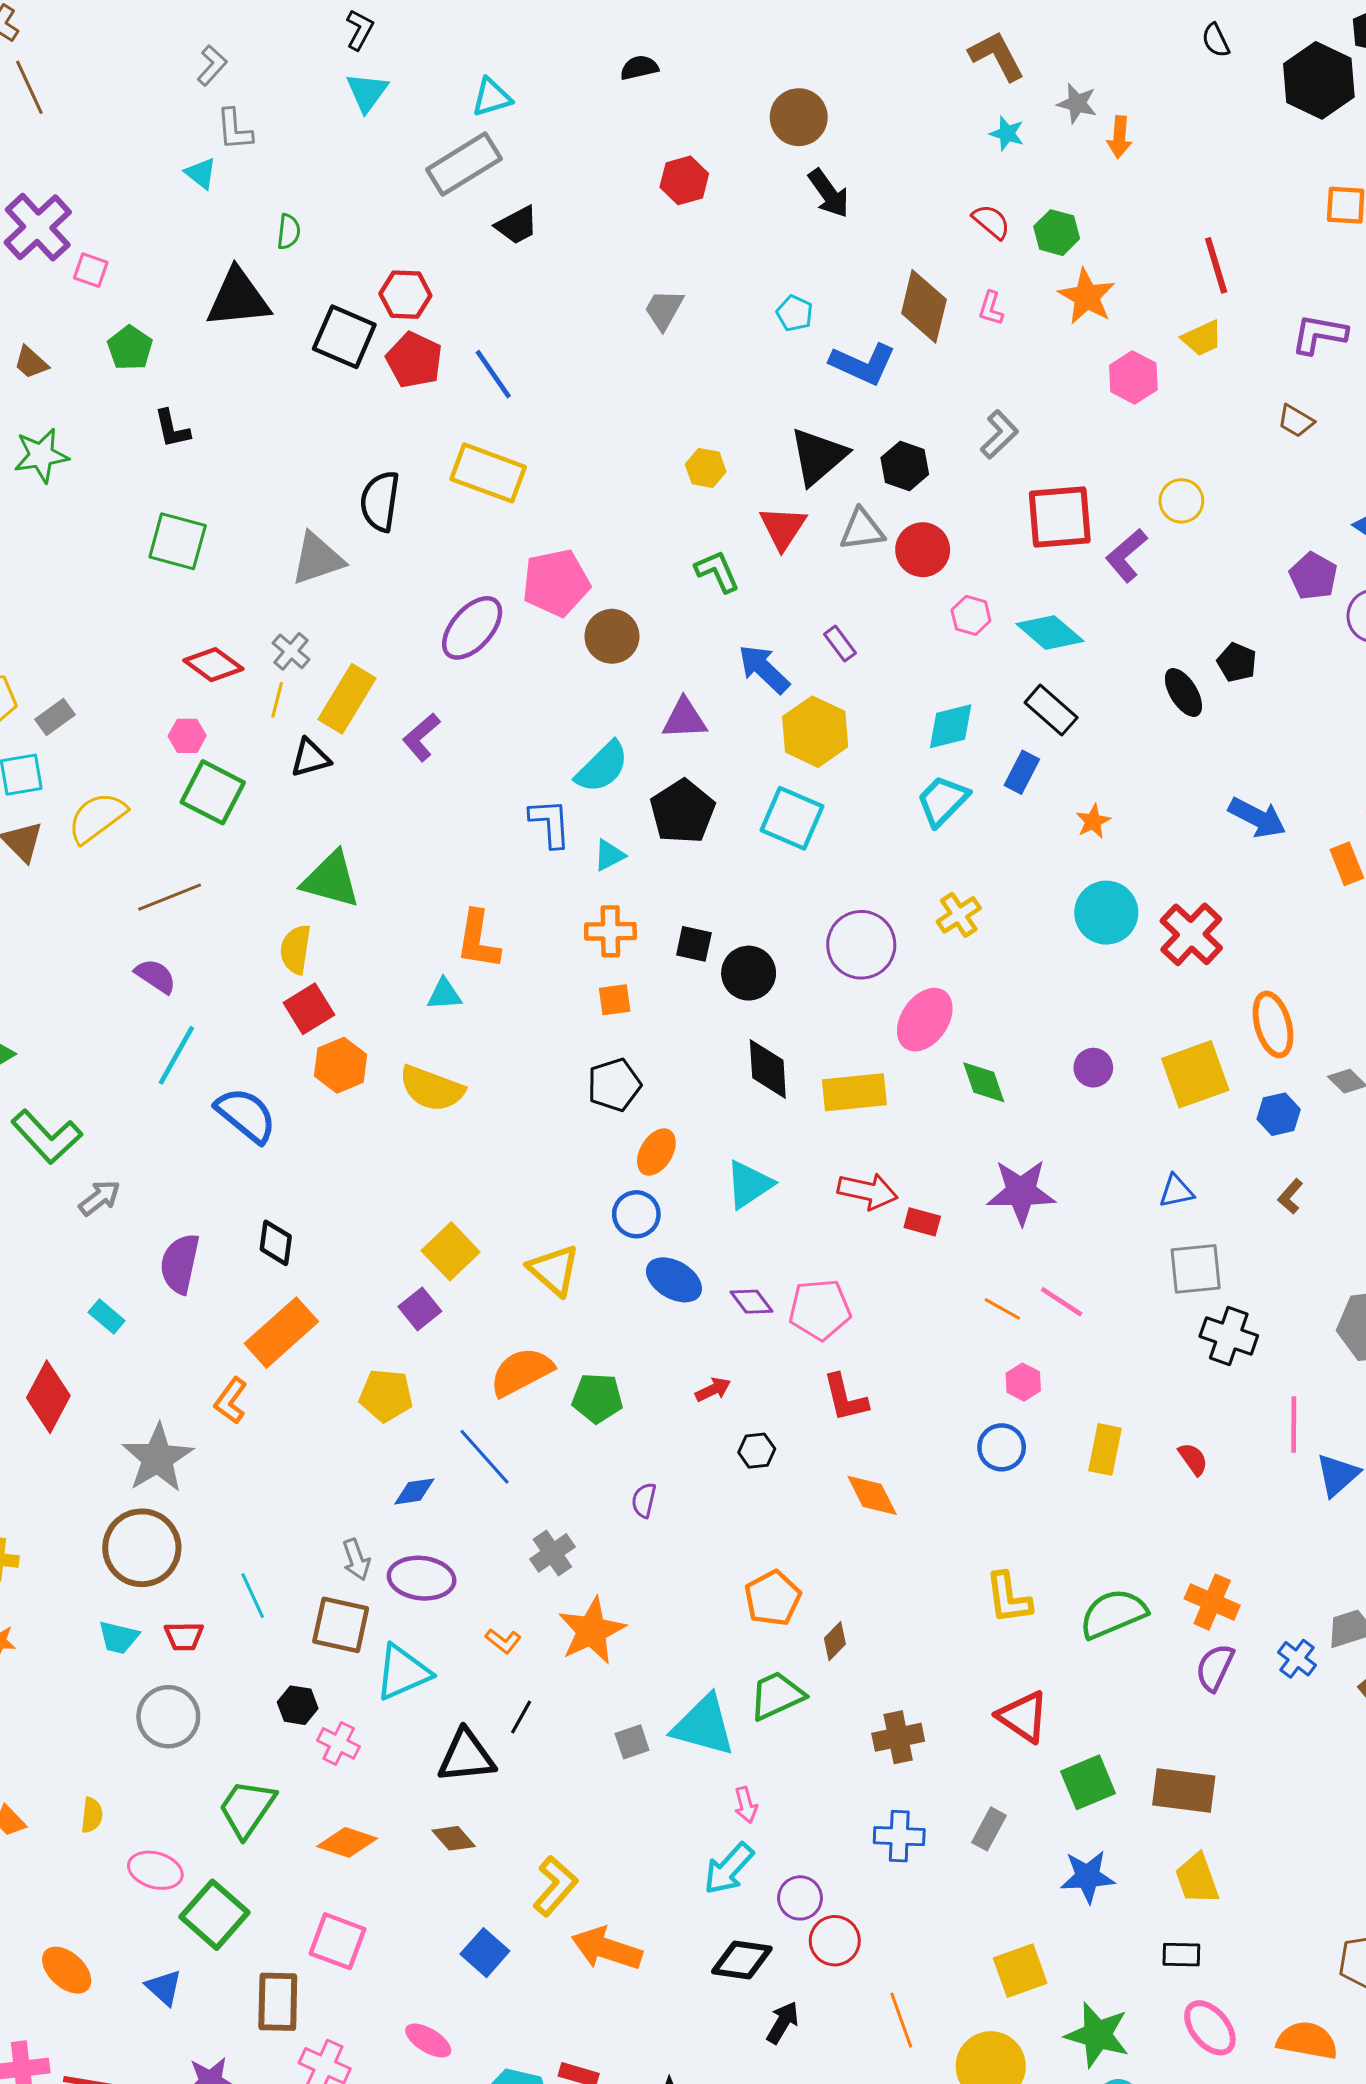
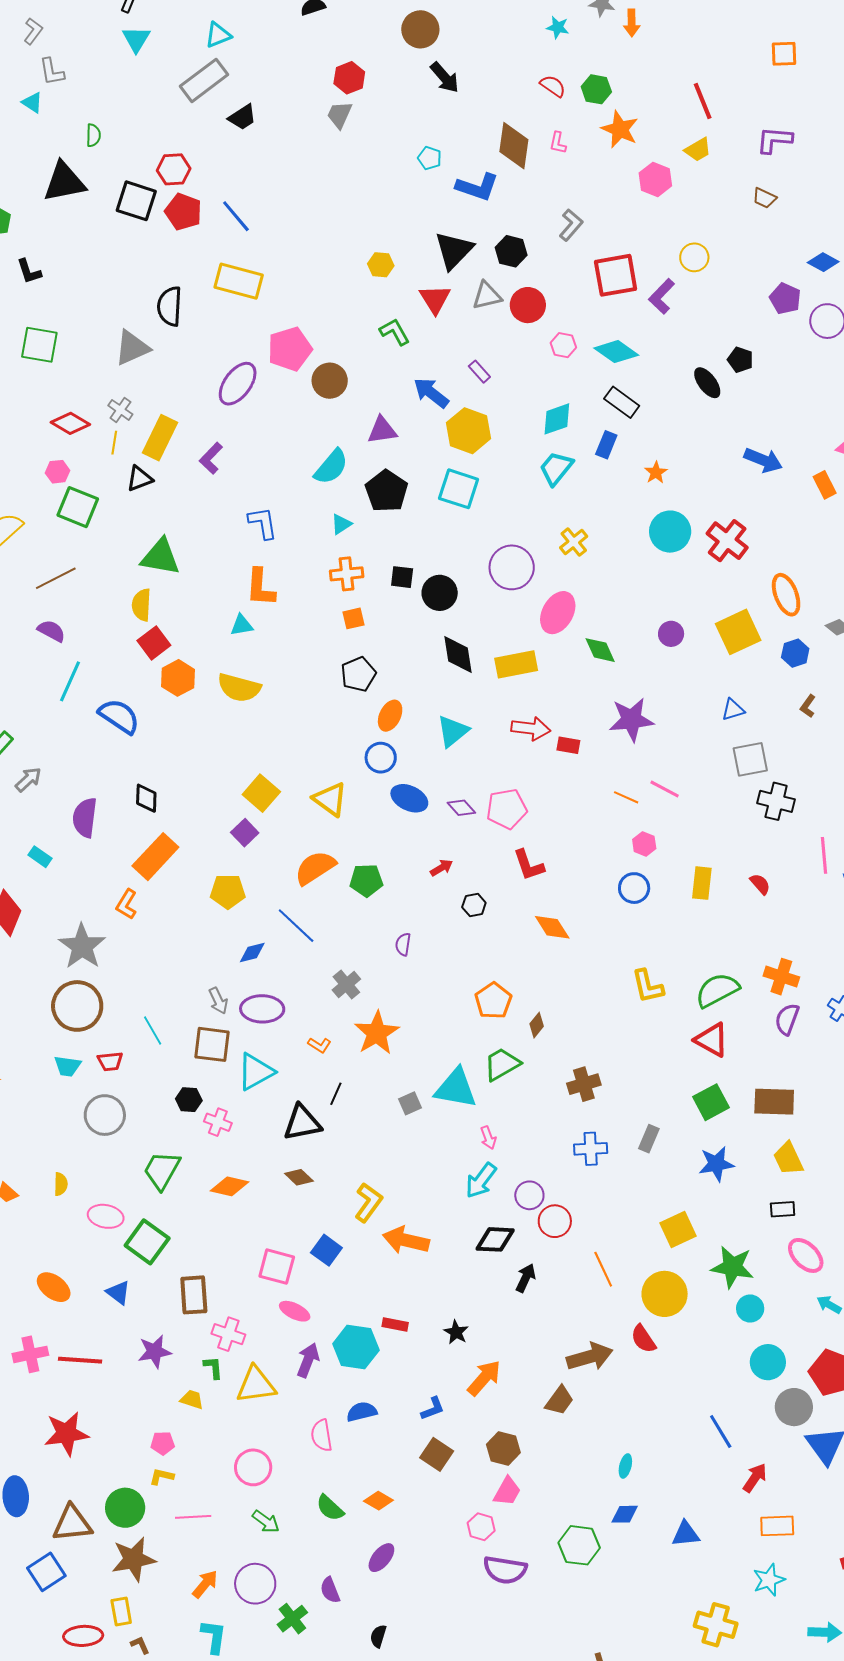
gray trapezoid: (664, 310) -> (340, 115), moved
blue L-shape: (550, 823) -> (263, 523), moved
red triangle: (1023, 1717) -> (712, 1040), moved
pink square: (337, 1941) -> (277, 1267), moved

